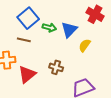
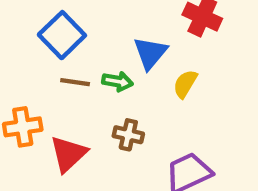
green arrow: (49, 27) -> (117, 81), moved
brown line: (24, 40) -> (75, 82), moved

